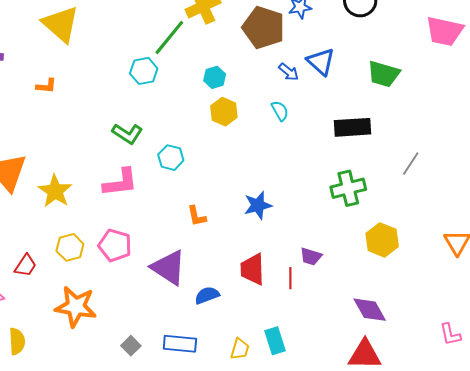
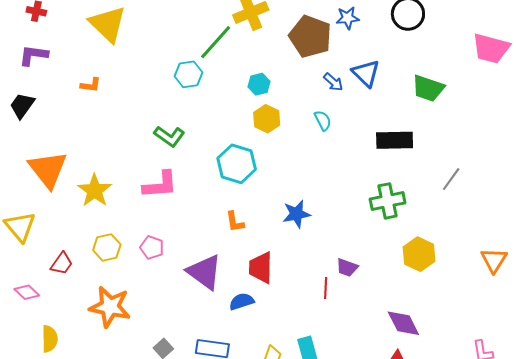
cyan hexagon: (171, 158) -> (237, 164), moved, size x1.5
pink pentagon: (115, 245) -> (152, 247), size x0.7
red trapezoid: (253, 269) -> (261, 268), moved

